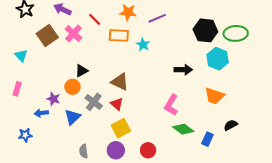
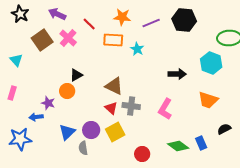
black hexagon: (205, 30) -> (184, 20), moved
gray cross: (94, 102) -> (131, 106), moved, turned -30
blue triangle: (73, 117) -> (67, 132), moved
green diamond: (183, 129) -> (178, 146), moved
blue star: (25, 135) -> (20, 139), size x1.6
blue rectangle: (207, 139) -> (201, 143), turned -48
purple circle: (116, 150) -> (91, 130), moved
gray semicircle: (84, 151) -> (83, 148), moved

